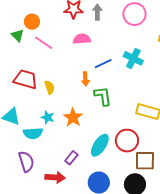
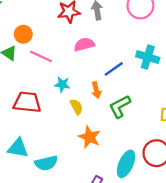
yellow semicircle: (50, 87) -> (76, 107), moved
green L-shape: (103, 96) -> (120, 106), turned -100
cyan star: (48, 117) -> (62, 84), moved

